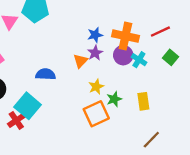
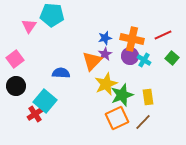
orange triangle: (80, 61) -> (92, 61), size x1.5
yellow star: (96, 87) -> (106, 84), size x1.6
green star: (114, 99) -> (122, 95), size x1.6
orange square: (96, 114) -> (117, 118), moved
brown line: (151, 140) -> (143, 122), moved

